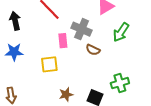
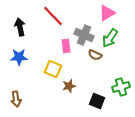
green arrow: (121, 32) -> (110, 38), moved
yellow square: (49, 64) -> (53, 69), turned 30
brown star: (66, 94) -> (69, 86), moved

